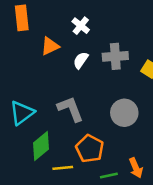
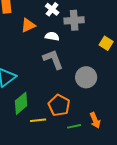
gray cross: (115, 56) -> (74, 20), moved
white semicircle: (81, 60) -> (52, 36), turned 64
gray L-shape: (70, 109) -> (53, 59), moved

